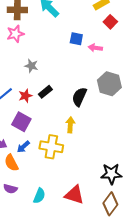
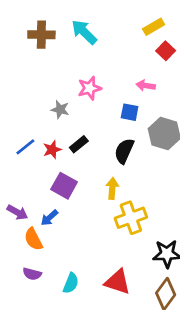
pink star: (15, 34) -> (89, 88), moved
blue square: (76, 39) -> (130, 112), moved
purple square: (21, 122) -> (64, 186), moved
yellow cross: (51, 147) -> (131, 218), moved, turned -30

